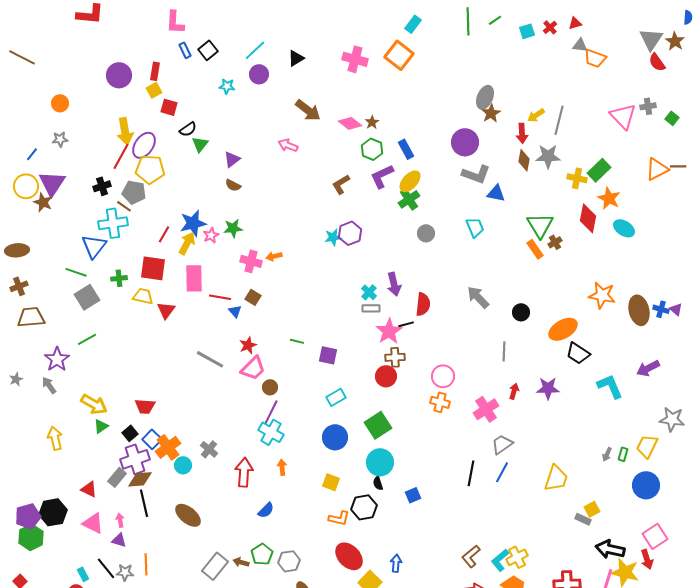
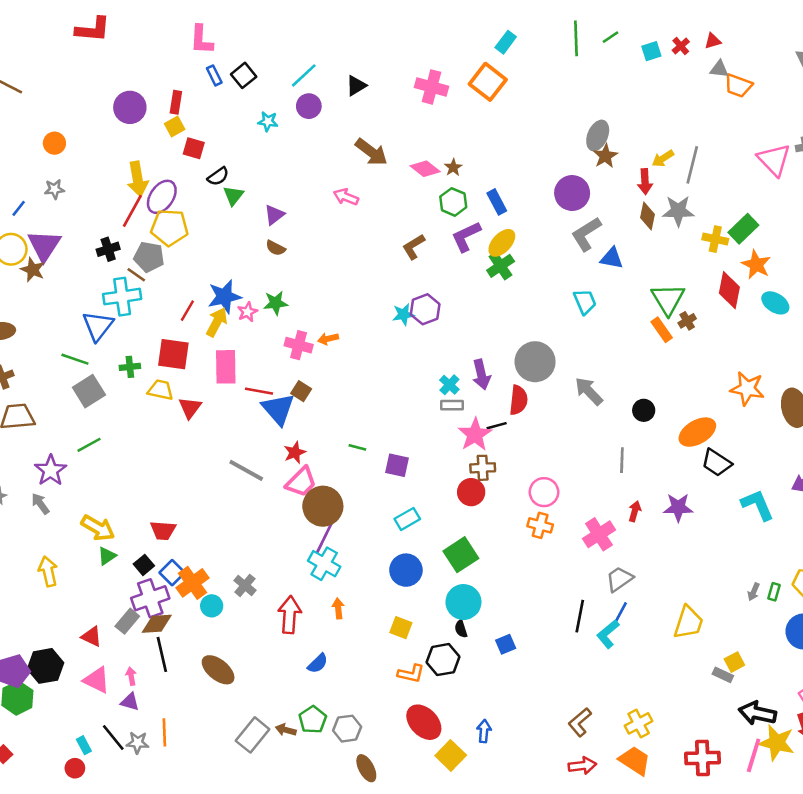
gray L-shape: (476, 174) -> (586, 234), turned 128
gray circle: (426, 233) -> (535, 362), moved, size x1.8
blue triangle: (235, 311) -> (278, 409), size x2.0
brown circle: (270, 387) -> (323, 506), size x2.0
cyan L-shape: (500, 560) -> (608, 634), moved

